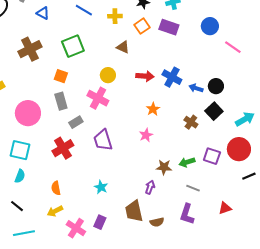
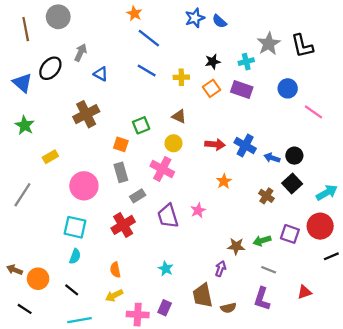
green square: (73, 46) -> (141, 125), moved, size x0.7
brown triangle: (123, 47) -> (179, 116), moved
pink star: (146, 135) -> (198, 210), moved
pink cross: (76, 228) -> (138, 315), turned -30

